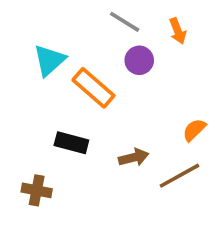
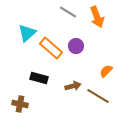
orange arrow: (178, 31) -> (97, 17), size x1.5
purple circle: (139, 60) -> (76, 46), moved
brown line: (180, 176) -> (98, 96), turned 60

